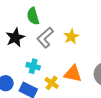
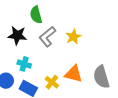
black star: (15, 38) -> (17, 35), turned 30
cyan cross: (33, 66) -> (24, 64), moved

